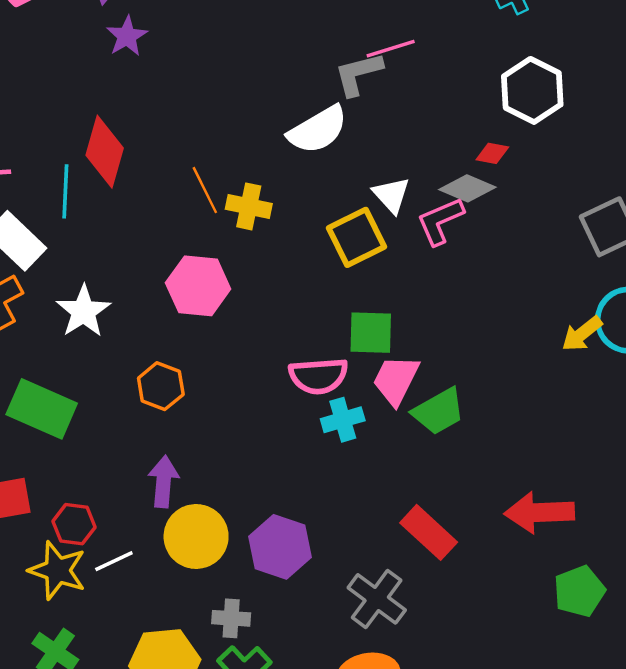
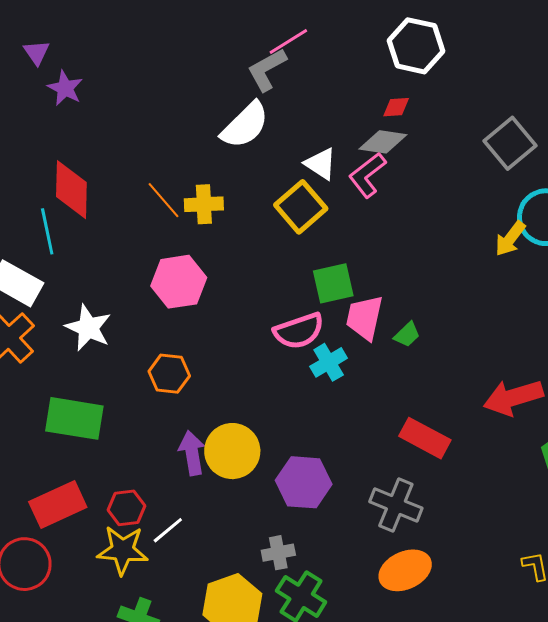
green trapezoid: (439, 411) -> (407, 335), size x0.6
yellow circle: (196, 536) -> (232, 451), moved

